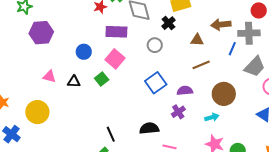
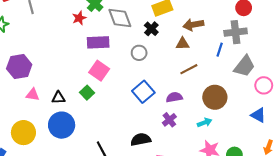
brown arrow: (221, 25) -> (193, 25), moved
purple hexagon: (41, 33) -> (19, 67), moved
blue circle: (84, 52) -> (62, 125), moved, size x1.6

